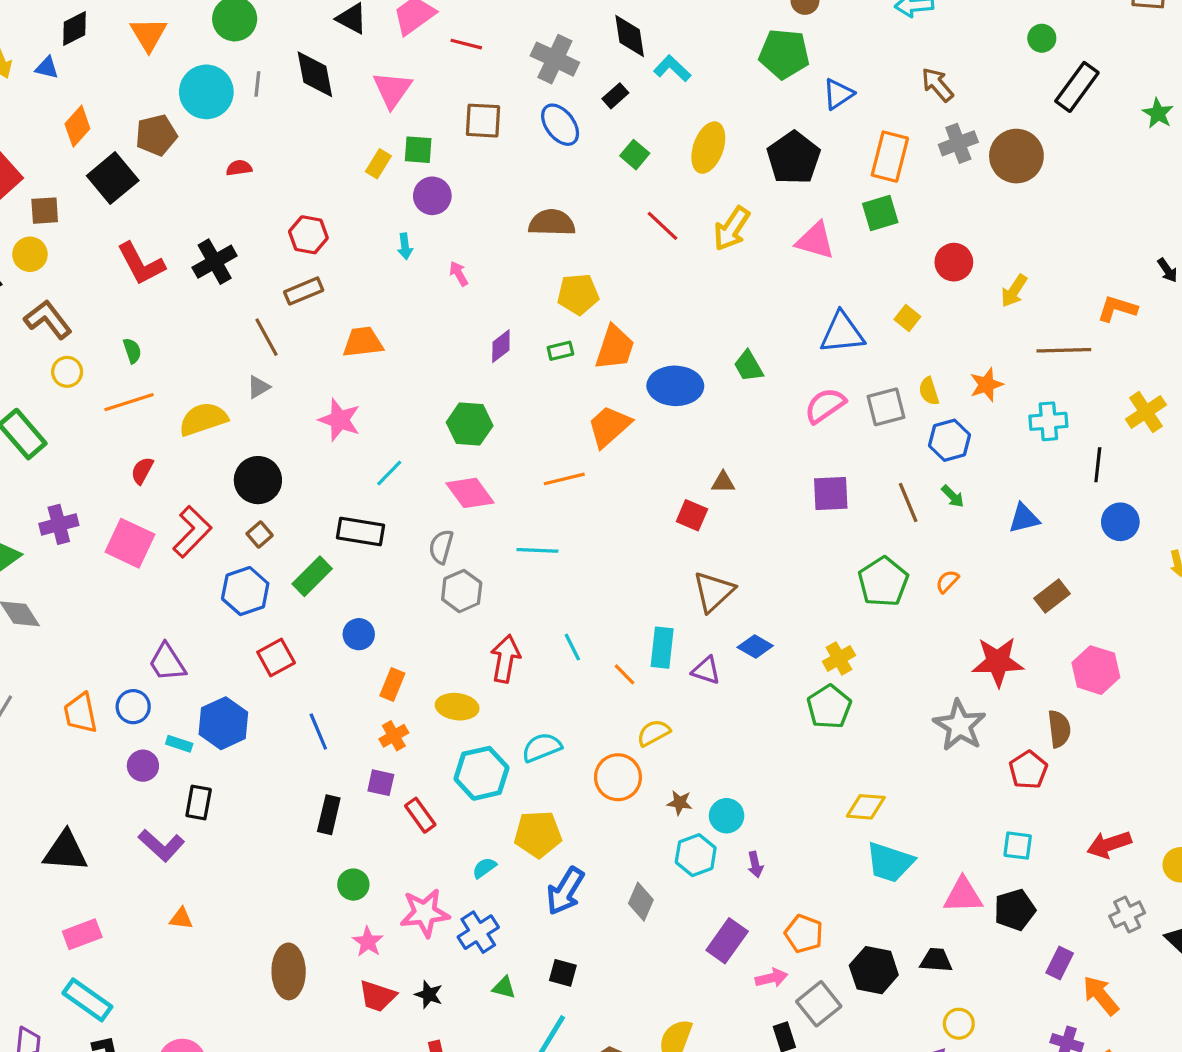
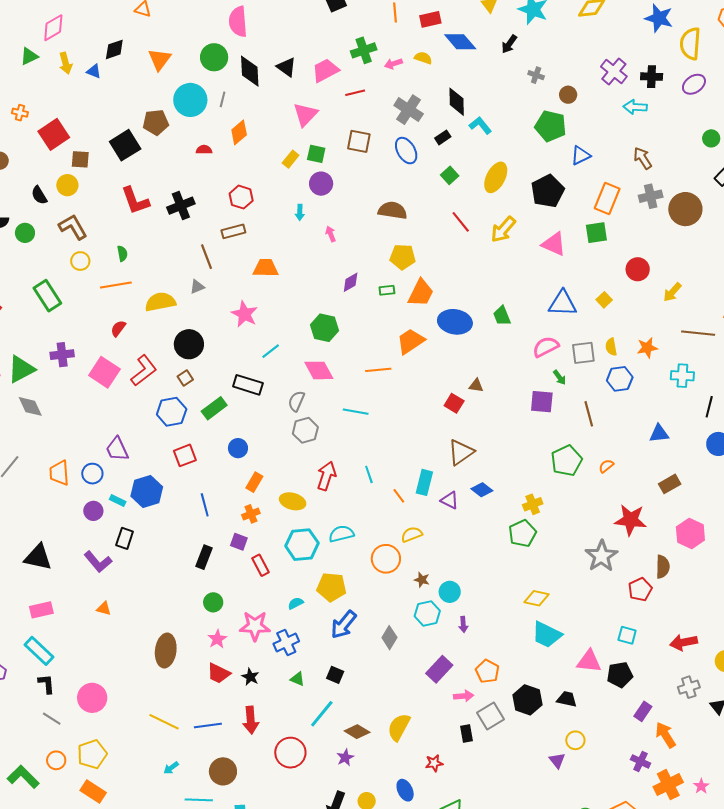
red line: (466, 44) -> (355, 93), turned -36
black diamond: (315, 74) -> (250, 71), moved
orange diamond: (77, 126) -> (239, 132), moved
green arrow: (953, 496) -> (560, 377), moved

